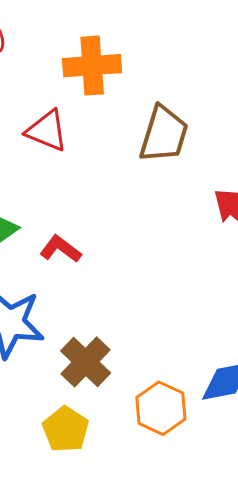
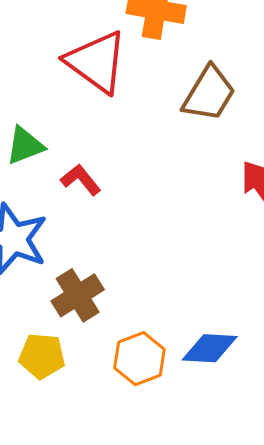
red triangle: (47, 131) -> (96, 62), size x1.5
yellow pentagon: (66, 429) -> (42, 356), turned 30

